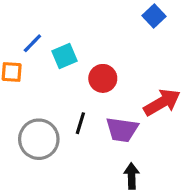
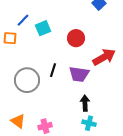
red circle: (103, 78) -> (76, 38), moved

